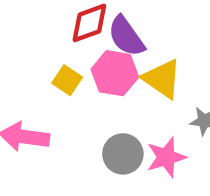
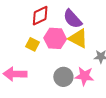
purple semicircle: (126, 36) -> (73, 19), moved
pink star: (166, 157) -> (84, 76), turned 30

